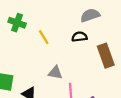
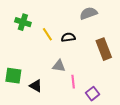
black semicircle: (79, 37) -> (68, 37), moved

